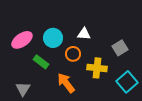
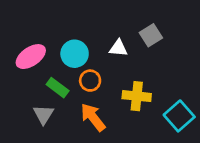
gray square: (120, 48) -> (151, 35), moved
orange circle: (73, 54) -> (90, 81), moved
gray triangle: (23, 89) -> (43, 114), moved

